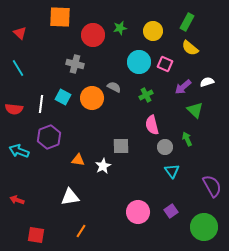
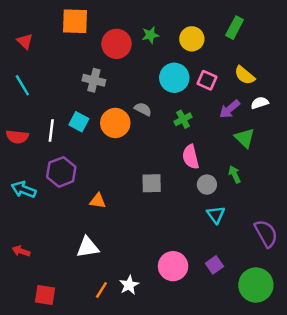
yellow semicircle: (190, 48) -> (245, 75), moved
white star: (103, 166) -> (129, 285), moved

